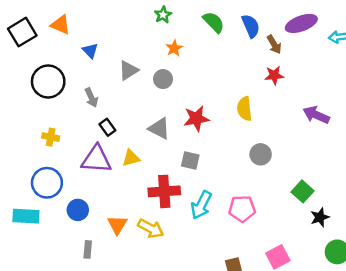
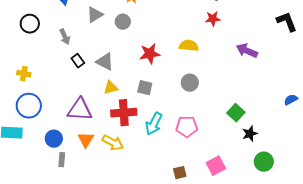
black circle: (48, 81) -> (30, 24), size x0.7
yellow semicircle: (245, 109) -> (189, 46), turned 102
gray triangle: (159, 128) -> (105, 62), moved
yellow cross: (51, 137) -> (24, 74), moved
gray circle: (261, 154) -> (190, 83), moved
yellow triangle: (131, 158) -> (111, 88), moved
purple triangle: (96, 159) -> (80, 110), moved
blue circle: (78, 210) -> (54, 139), moved

